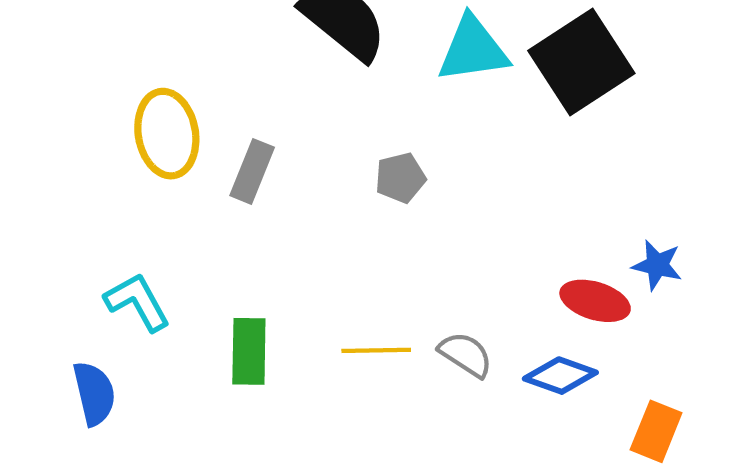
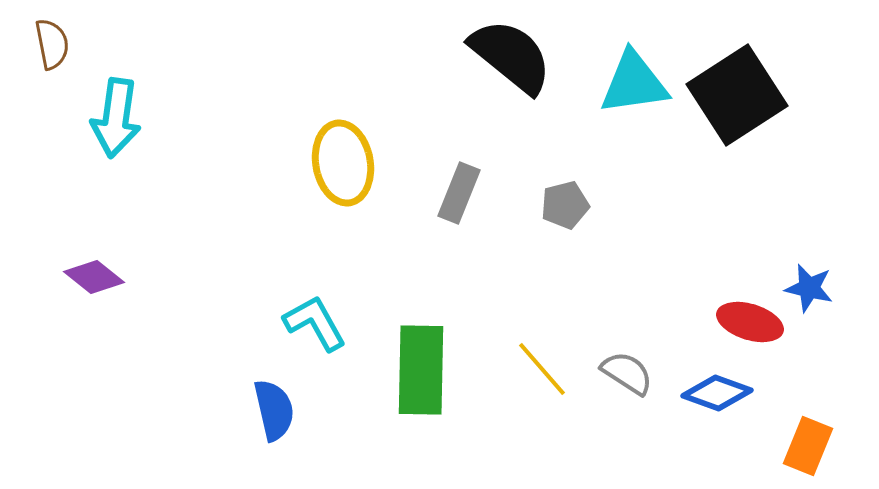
gray rectangle: (252, 171) -> (459, 193), moved
yellow line: (376, 350) -> (542, 369), turned 50
green rectangle: (249, 351) -> (421, 370), size x1.4

